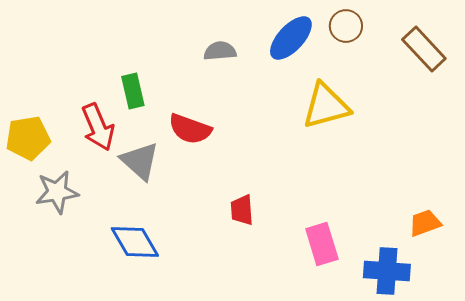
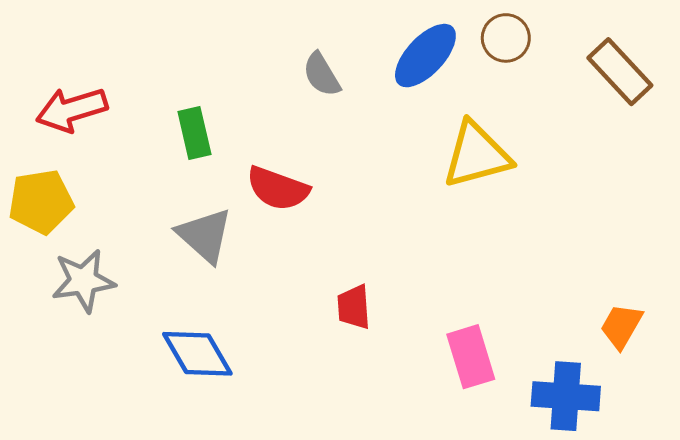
gray semicircle: (220, 51) -> (322, 75), turned -116
red arrow: (98, 127) -> (72, 110), moved, turned 96
orange trapezoid: (425, 223) -> (621, 326), turned -40

